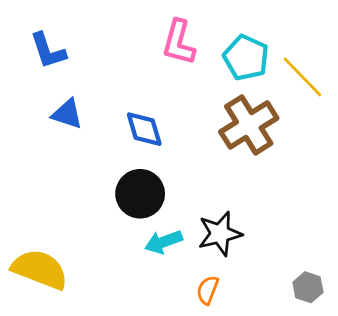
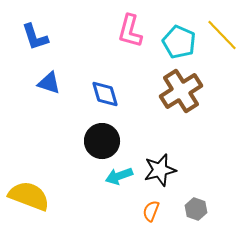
yellow line: (302, 77) -> (222, 35), moved
gray hexagon: (308, 287) -> (196, 209), moved

